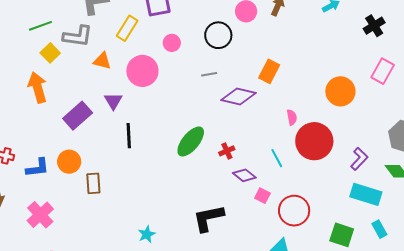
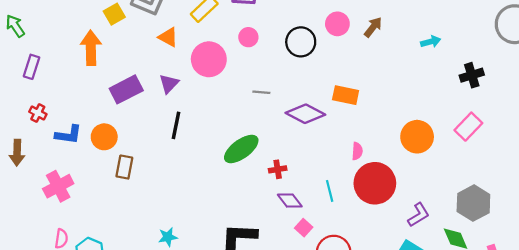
orange rectangle: (269, 71) -> (346, 95), turned 60
gray line: (209, 74) -> (261, 92), moved

